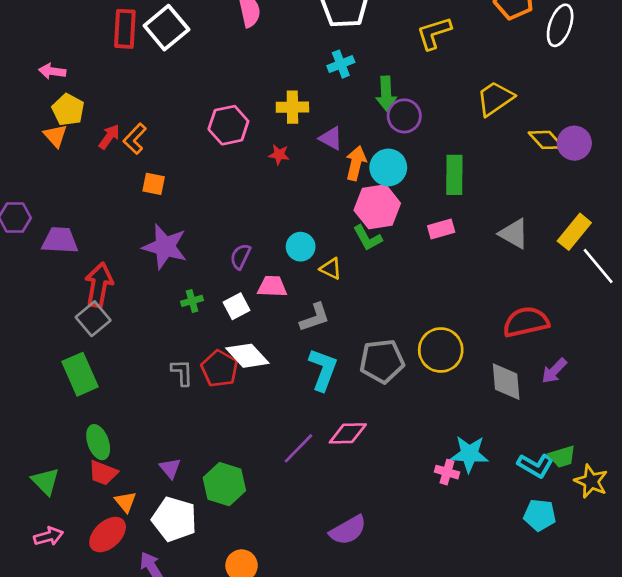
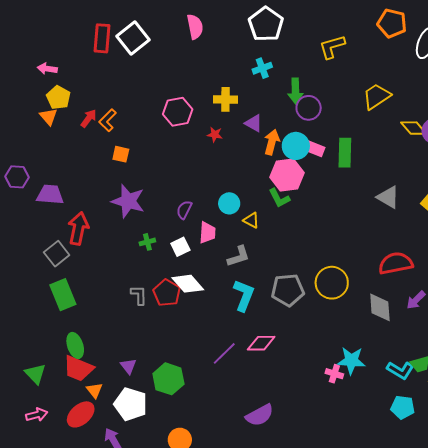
pink rectangle: (441, 229) -> (315, 149), moved, turned 36
pink trapezoid: (272, 286) -> (207, 233), turned 90
gray square: (93, 319) -> (57, 254), moved
red trapezoid: (103, 473) -> (78, 368), size x1.4

